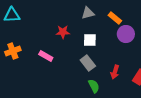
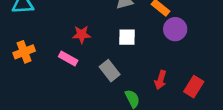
red star: (63, 32) -> (82, 34), moved
gray rectangle: (88, 63) -> (110, 71), moved

